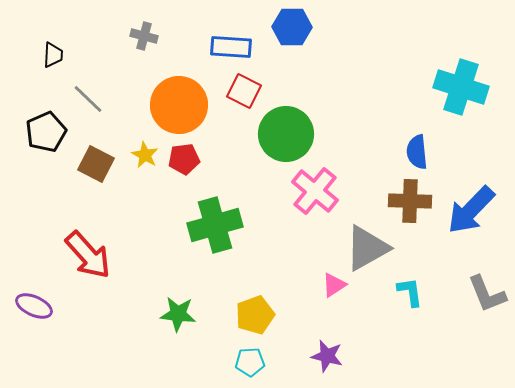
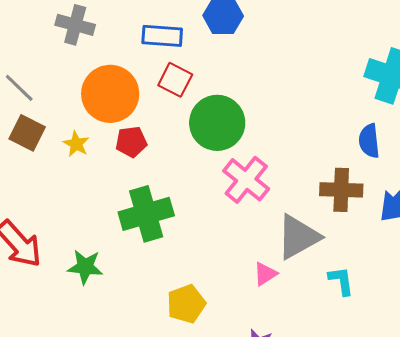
gray cross: (144, 36) -> (75, 25), size x1.4
blue semicircle: (417, 152) -> (369, 141), moved
red pentagon: (184, 159) -> (131, 142), moved
brown square: (96, 164) -> (27, 133), moved
green star: (178, 314) -> (85, 267), moved

